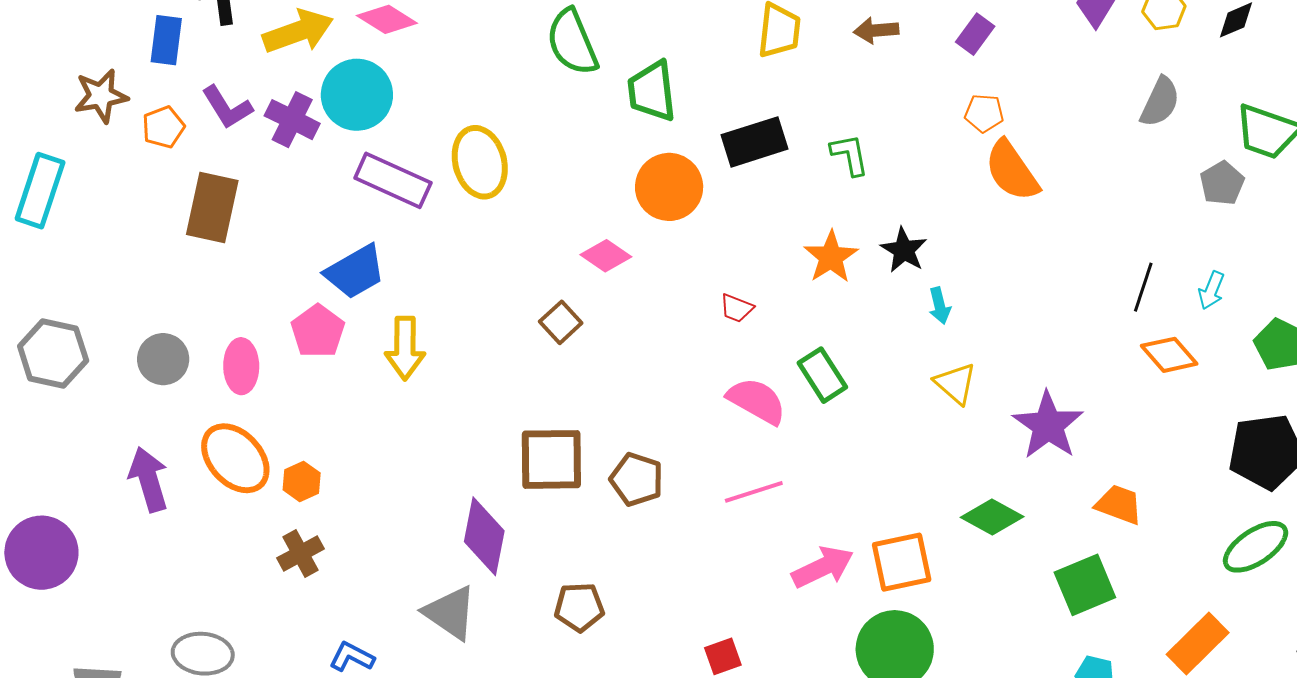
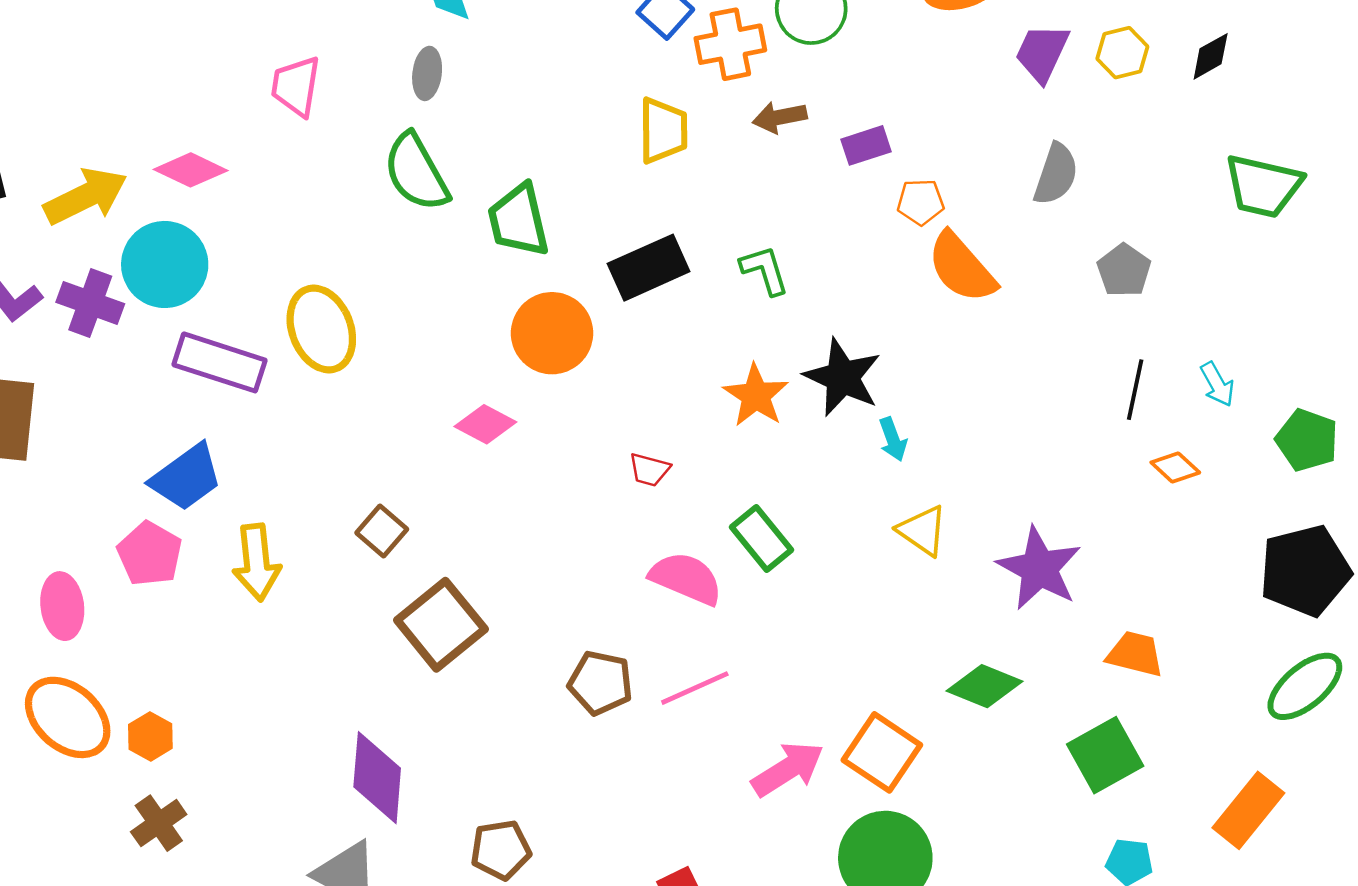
purple rectangle: (975, 34) -> (866, 145), moved, turned 42
gray semicircle: (1160, 102) -> (1056, 174), moved
gray pentagon: (1222, 183) -> (1124, 270), moved
black star: (904, 250) -> (843, 377), size x1.4
cyan arrow: (1211, 290) -> (1217, 384), turned -45
brown square: (561, 322) -> (382, 531), moved
orange diamond: (1169, 355) -> (1175, 467), size x0.7
brown square: (551, 459) -> (441, 625), moved, turned -32
brown pentagon: (637, 479) -> (600, 683), moved
orange square: (902, 562) -> (882, 752), turned -38

